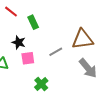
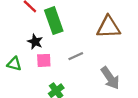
green rectangle: (33, 22) -> (54, 21), size x1.6
brown triangle: (82, 39) -> (108, 27), moved

